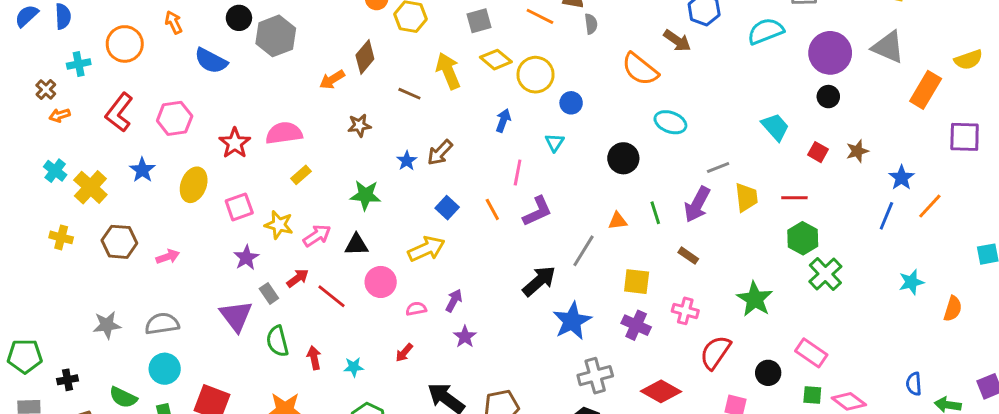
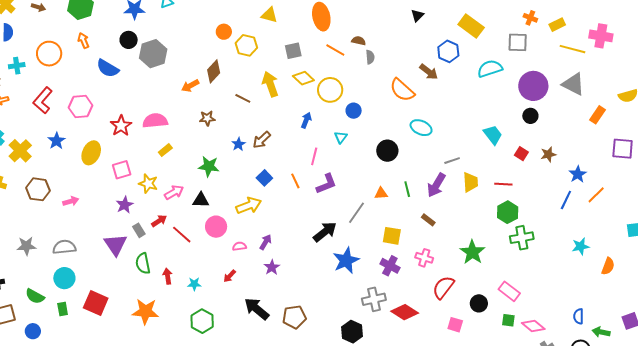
orange rectangle: (926, 90) -> (598, 115), size x0.7
green cross: (825, 274) -> (522, 238), turned 30
gray cross: (595, 376) -> (374, 299), moved

